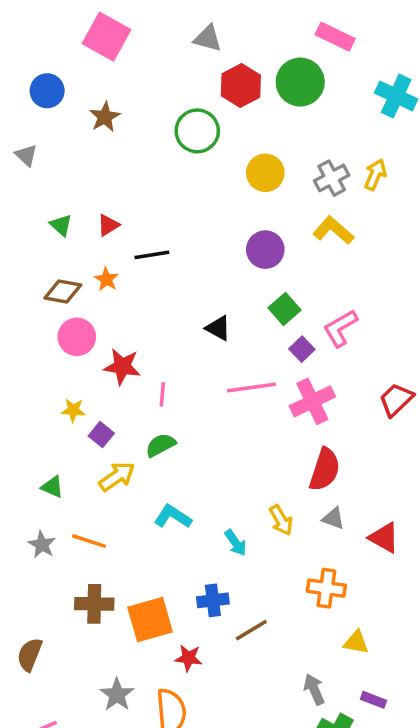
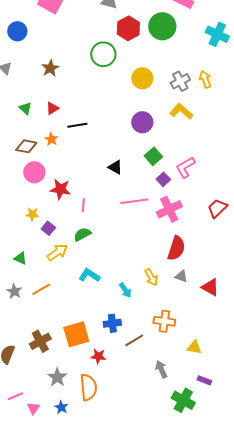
brown star: (105, 117) -> (50, 68), moved
yellow arrow: (375, 175) -> (205, 79), turned -42
orange line: (89, 541) -> (41, 289), turned -48
orange cross: (326, 588) -> (164, 321), moved
brown cross: (94, 604) -> (40, 341), moved, turned -30
gray arrow: (314, 689) -> (161, 369), moved

